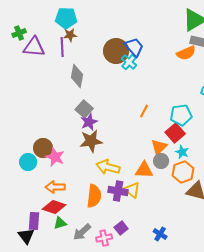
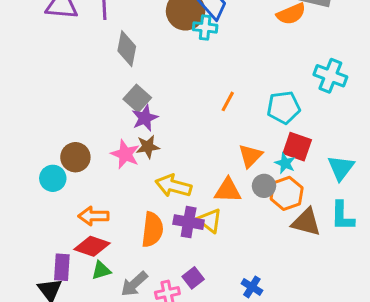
cyan cross: (129, 62) -> (205, 27), turned -35
red square: (175, 133) -> (297, 147), moved, turned -30
brown star: (91, 141) -> (148, 147), size x0.7
pink star: (55, 157) -> (125, 154), moved
gray circle: (161, 161) -> (264, 186), moved

